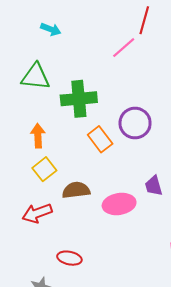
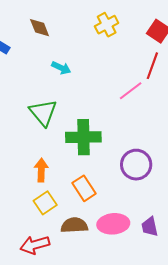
green triangle: (36, 77) -> (43, 113), turned 40
orange rectangle: (100, 139) -> (84, 188), moved
pink ellipse: (119, 204) -> (113, 224), moved

